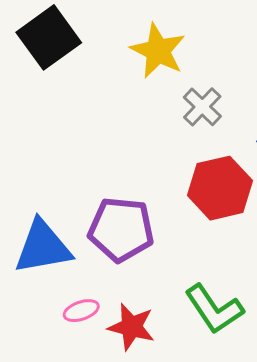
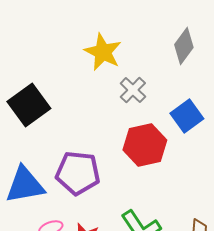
black square: (49, 37) -> (29, 105), moved

